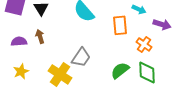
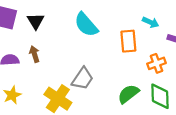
orange cross: (144, 44) -> (157, 63), turned 35

